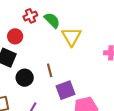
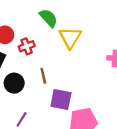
red cross: (30, 16) -> (27, 46), moved
purple square: (65, 90) -> (61, 99), turned 30

